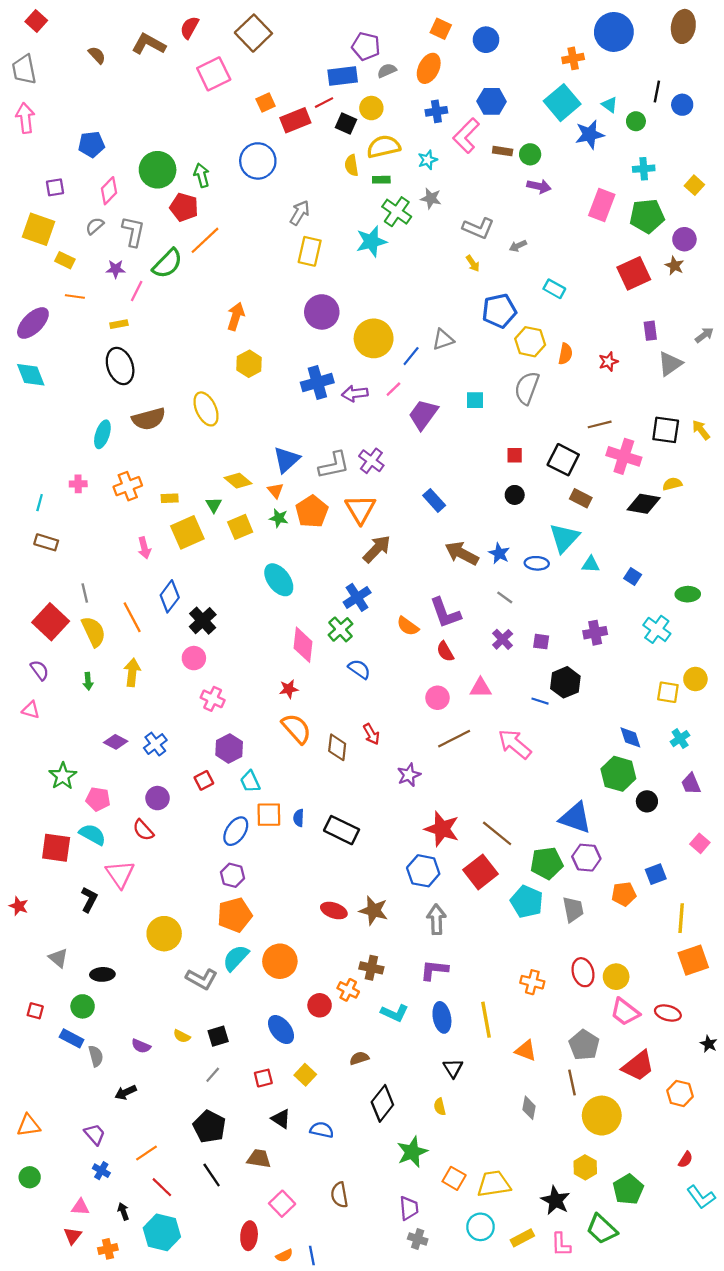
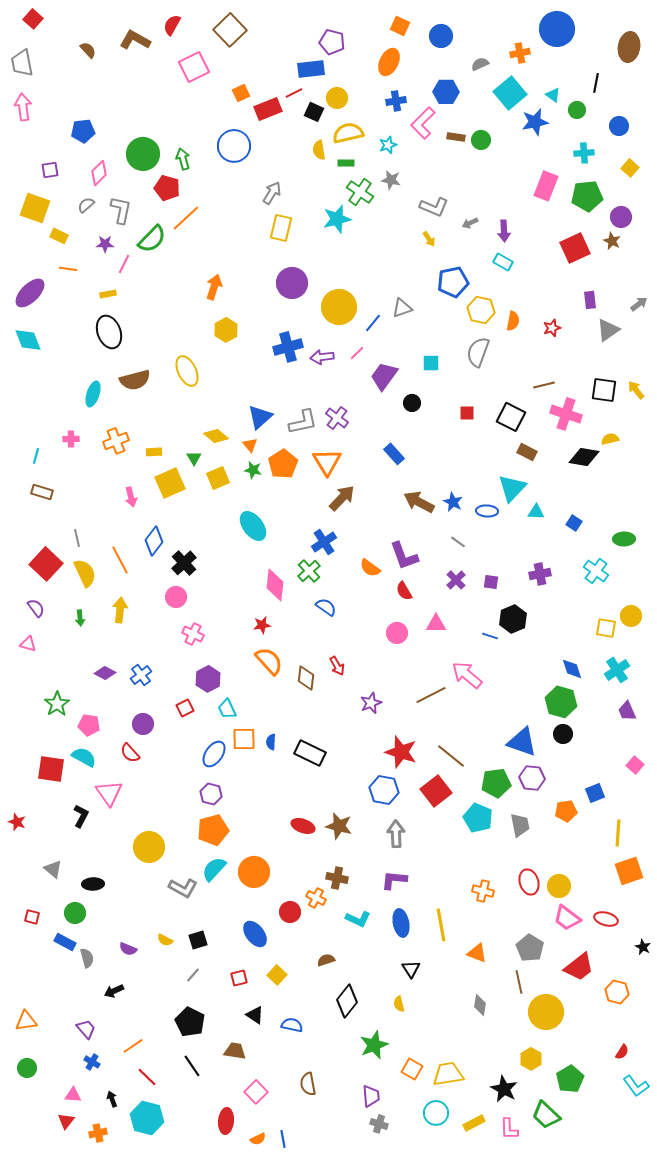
brown ellipse: (683, 26) -> (629, 47), moved
gray semicircle: (387, 71) -> (480, 64), moved
blue circle: (682, 105) -> (619, 126), moved
purple arrow: (539, 186) -> (504, 231), moved, turned 75
black circle: (515, 495) -> (412, 403), moved
brown line: (454, 739) -> (431, 695), moved
cyan cross: (680, 739) -> (617, 670), size x1.4
black circle: (647, 801) -> (563, 734), moved

